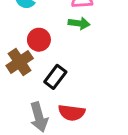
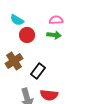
red circle: (39, 40) -> (27, 35), moved

